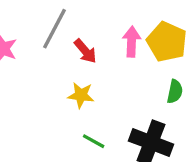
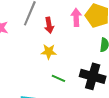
red arrow: (85, 51) -> (49, 25), turned 35

